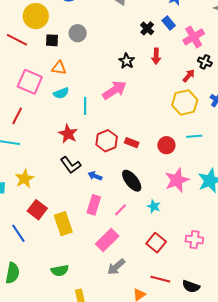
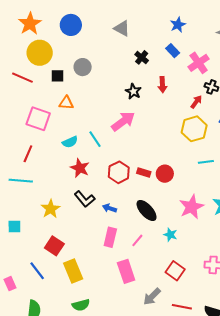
black cross: (147, 28) -> (142, 57), moved
cyan semicircle: (61, 93) -> (70, 142), moved
cyan line: (85, 106) -> (95, 139), turned -30
red circle: (166, 145) -> (165, 174), moved
yellow star: (25, 179) -> (51, 209), moved
yellow rectangle: (63, 224) -> (73, 271), moved
pink rectangle: (107, 240) -> (126, 271), turned -60
gray arrow: (116, 267) -> (152, 297), moved

